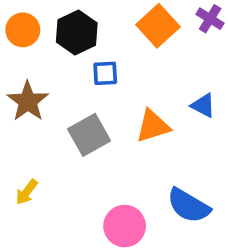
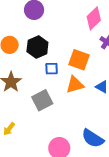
orange square: (158, 26) -> (79, 60), moved, turned -30
orange triangle: (153, 126) -> (75, 85), moved

